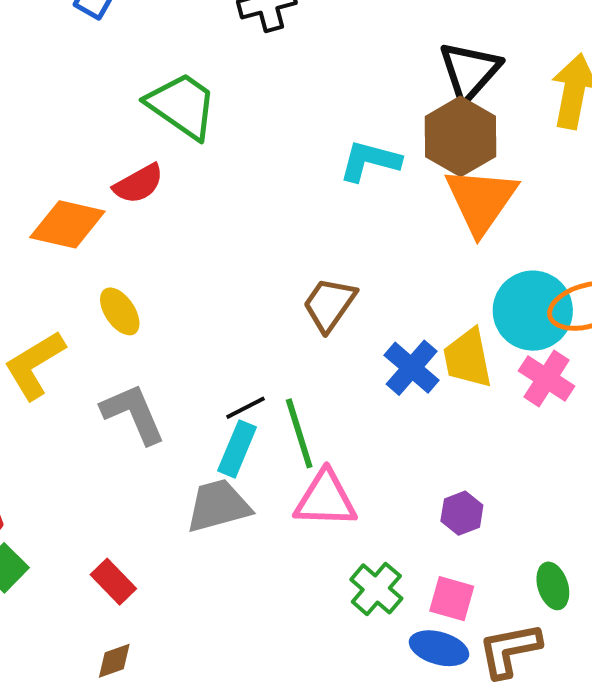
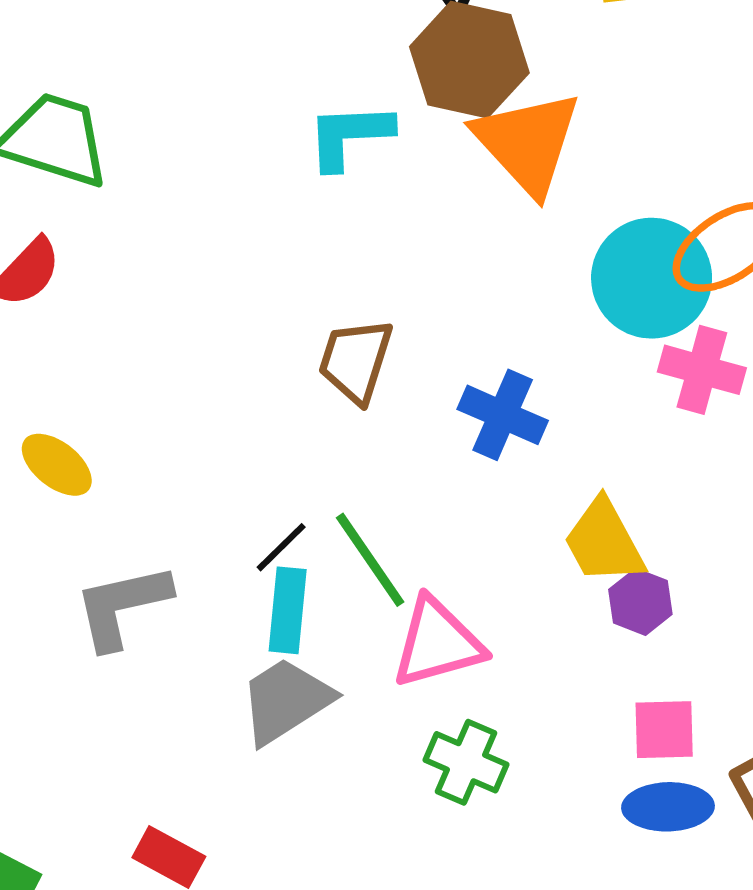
yellow trapezoid: (468, 358) -> (604, 542), moved
gray L-shape: (133, 414) -> (122, 606), turned -62
green cross: (376, 589) -> (466, 762), moved

